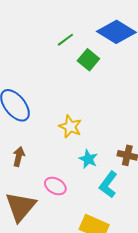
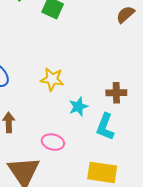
cyan star: (88, 159) -> (78, 107), turned -30

